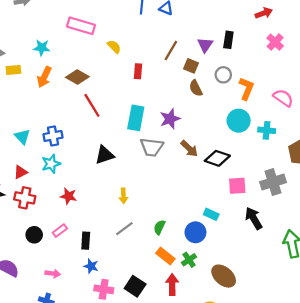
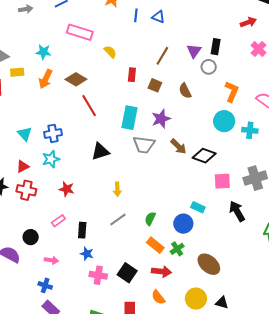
brown square: (191, 66) -> (155, 85), moved
gray circle: (223, 75) -> (209, 67), moved
black circle: (34, 235) -> (31, 237), moved
red arrow: (172, 285) -> (161, 272), turned 96

